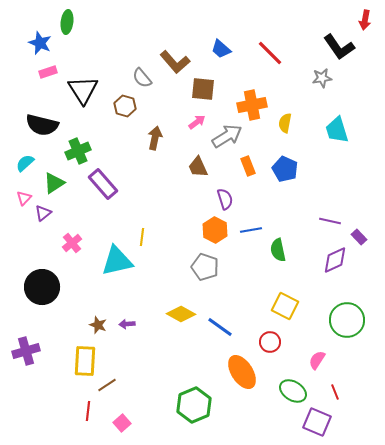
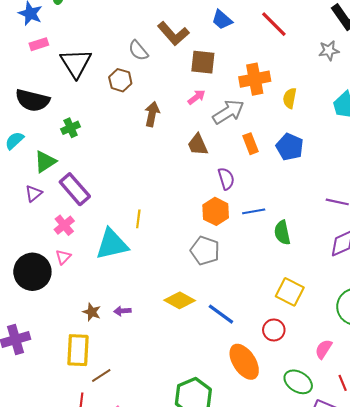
green cross: (78, 151) -> (71, 128), size x0.7
purple rectangle: (103, 184) -> (75, 189), moved
pink triangle: (24, 198) -> (63, 257), moved

